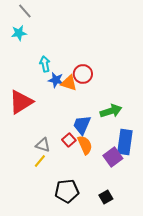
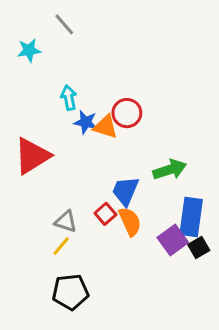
gray line: (25, 11) -> (64, 24), moved
black pentagon: (67, 191) -> (70, 292), moved
black square: (106, 197) -> (199, 248), moved

